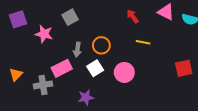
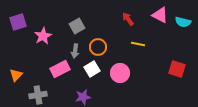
gray square: (70, 17) -> (77, 26), moved
pink star: (44, 34) -> (43, 36), turned 30
red square: (184, 68) -> (177, 69), turned 30
gray cross: (43, 85) -> (38, 95), moved

